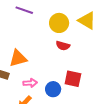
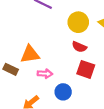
red square: (73, 79) -> (86, 69), moved
pink arrow: (30, 83) -> (45, 74), moved

